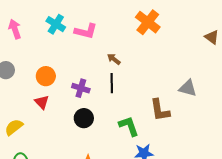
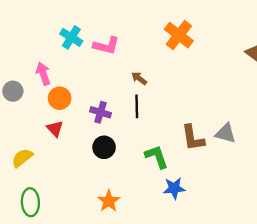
pink arrow: (15, 29) -> (43, 74), moved
gray triangle: (188, 88) -> (226, 133), moved

